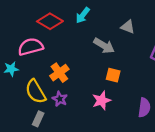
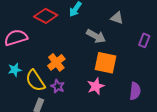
pink semicircle: (31, 47) -> (16, 38), moved
cyan star: (11, 69) -> (15, 70), moved
orange square: (113, 75) -> (105, 63), size x1.6

